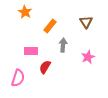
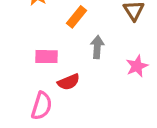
red semicircle: (45, 67) -> (69, 82), turned -144
pink semicircle: (18, 78) -> (42, 106), moved

